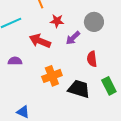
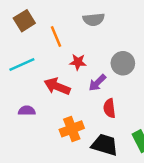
red semicircle: (92, 59) -> (109, 108), moved

